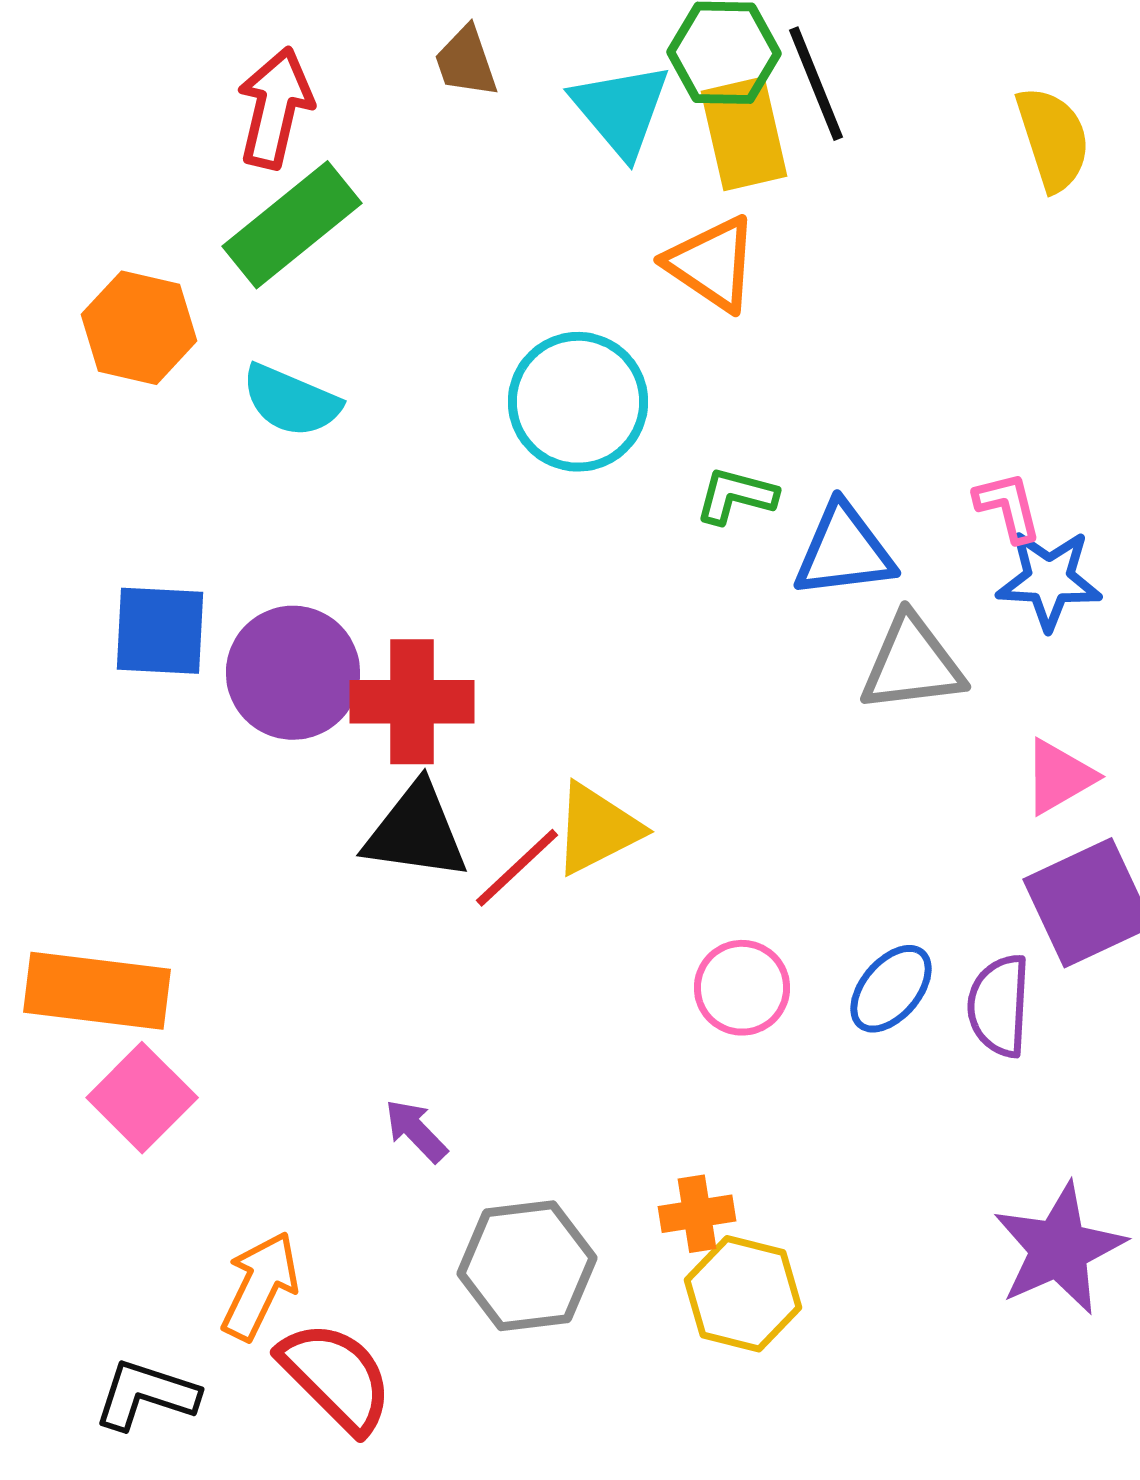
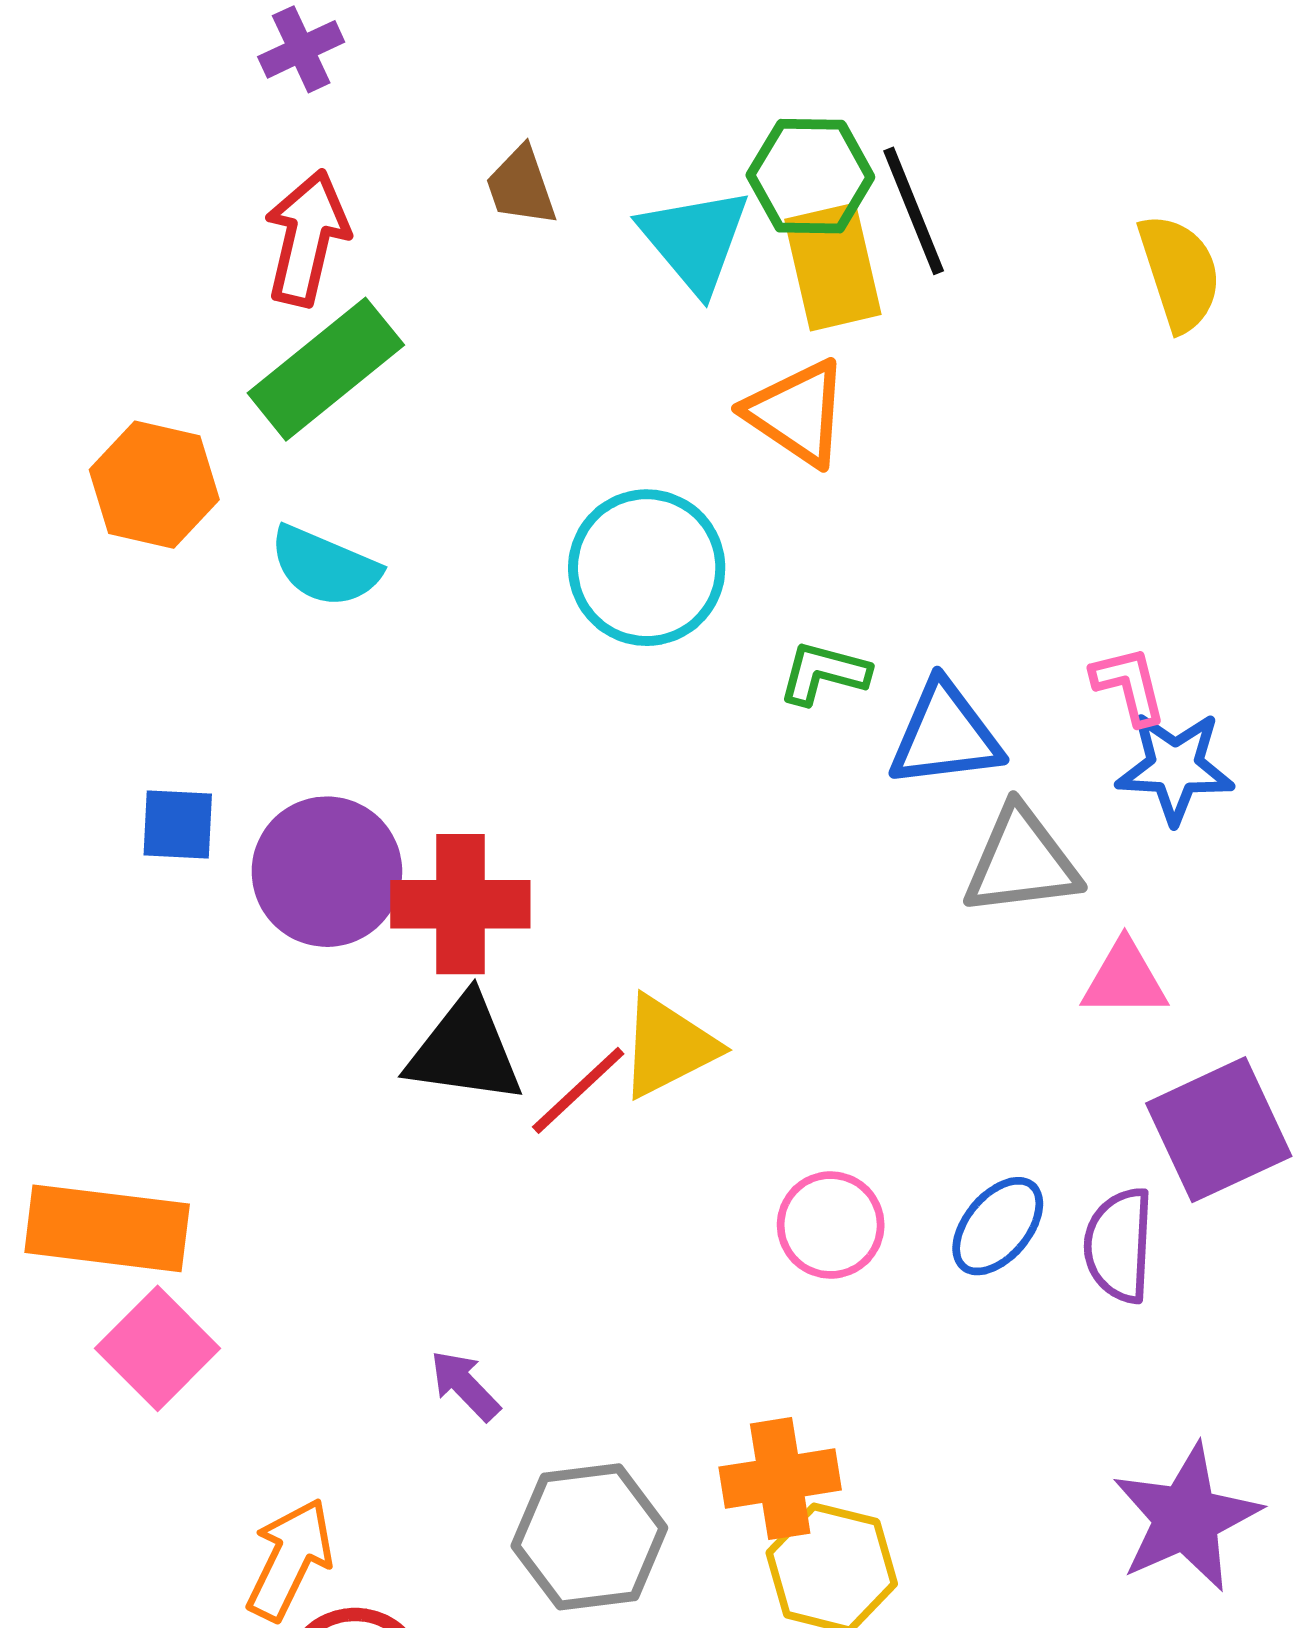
blue square: (160, 631) -> (178, 825), size x0.7
pink triangle: (1059, 777) -> (1125, 979), moved, turned 30
orange cross: (697, 1214) -> (780, 1479), size x1.4

